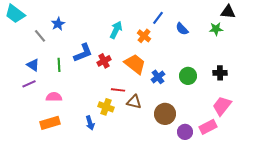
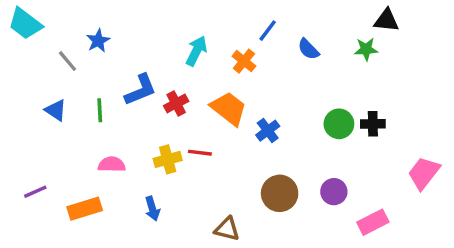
green circle: (188, 76) -> (339, 124), moved
purple line: (29, 84) -> (35, 192), moved
pink semicircle: (54, 97) -> (112, 165), moved
brown triangle: (134, 102) -> (227, 229), moved
pink trapezoid: (222, 106) -> (424, 173), moved
yellow cross: (106, 107) -> (168, 159), moved, turned -35
pink rectangle: (208, 127) -> (373, 222), moved
purple circle: (185, 132) -> (334, 192), moved

